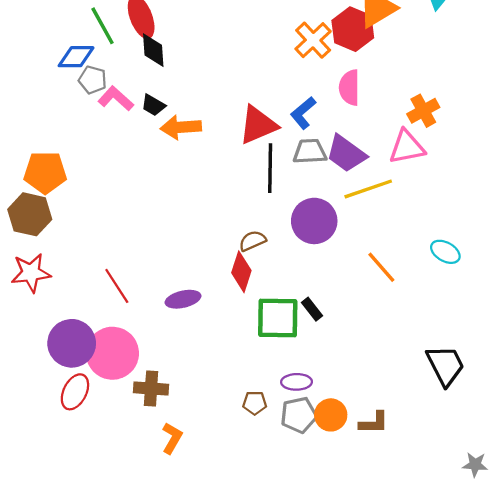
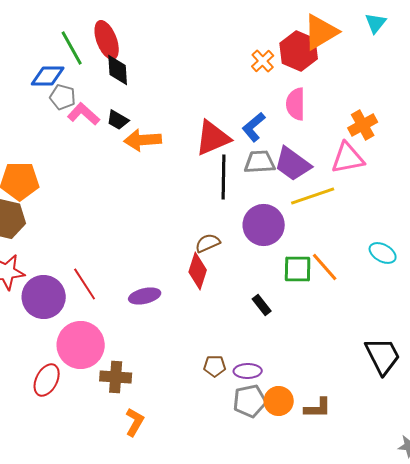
orange cross: (313, 40) -> (263, 61), size x0.7
green square: (278, 318) -> (298, 269), moved, size x0.7
purple circle: (72, 343) -> (44, 297), moved
brown pentagon: (255, 403) -> (215, 366), moved

